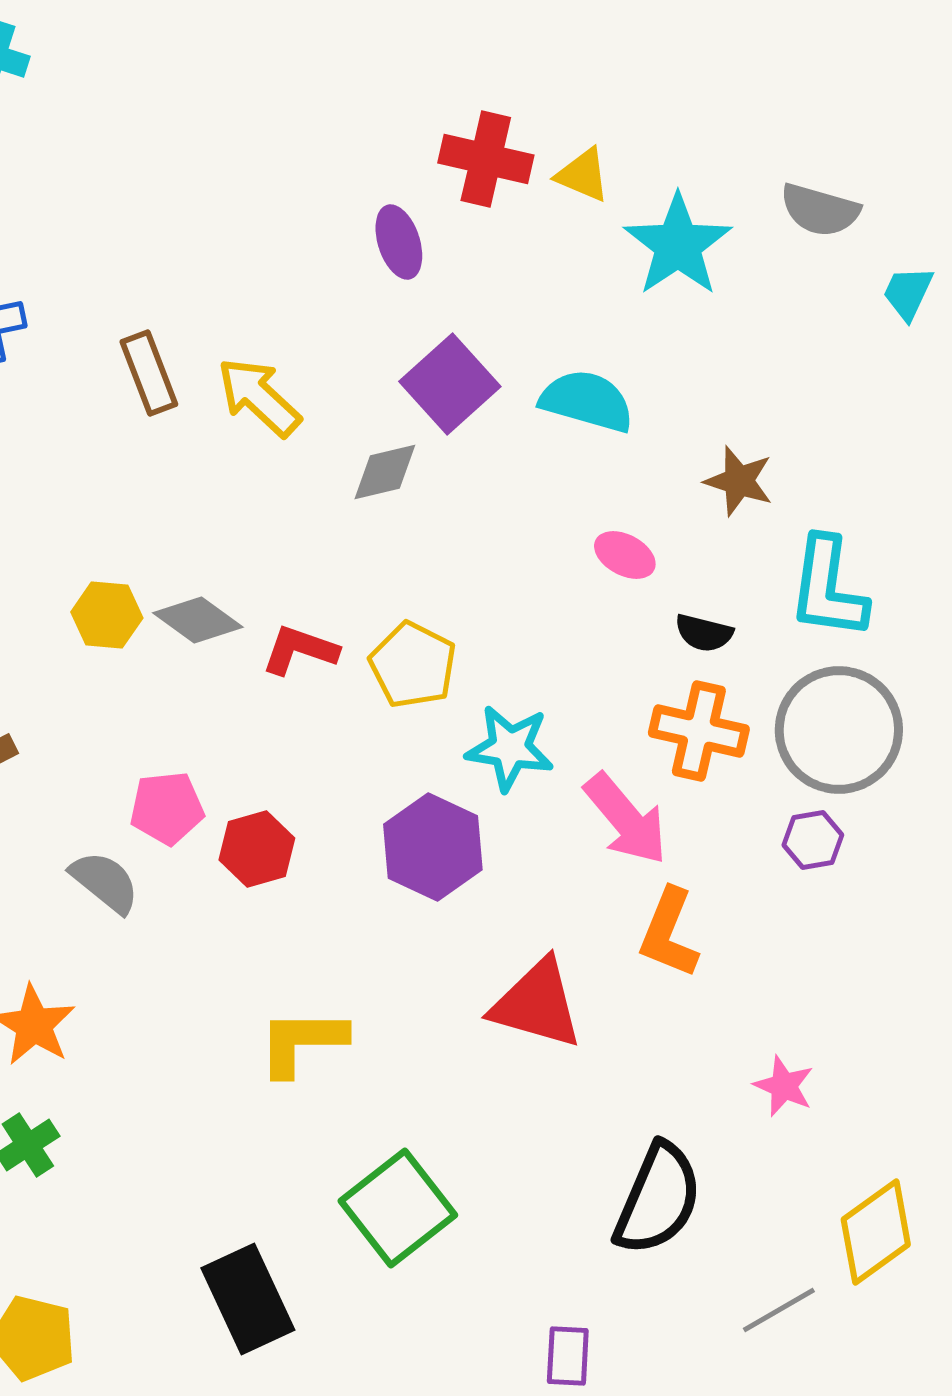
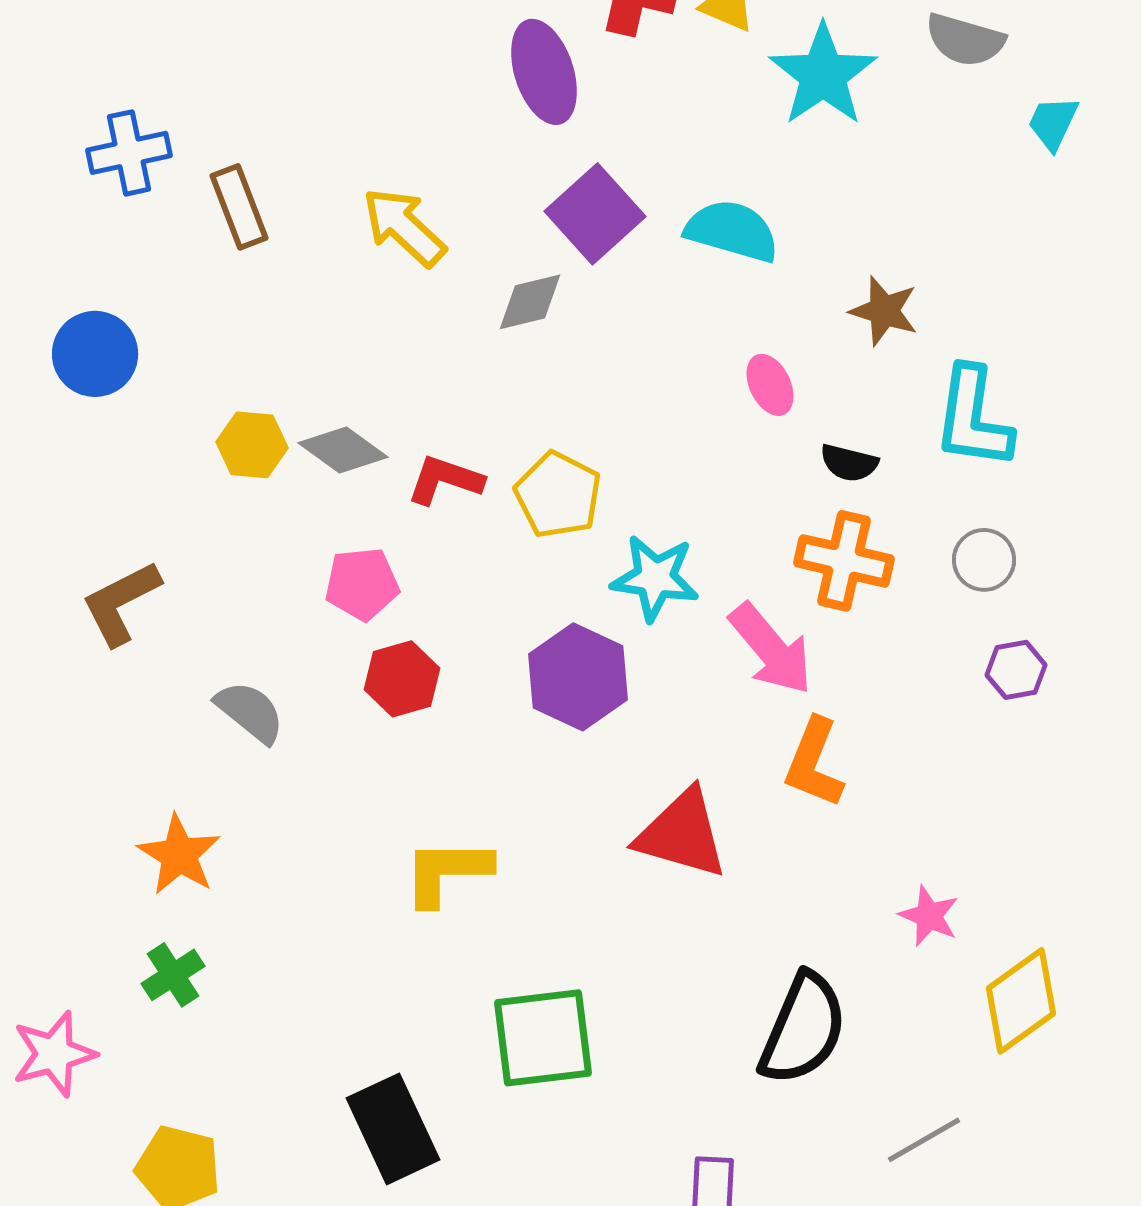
purple ellipse: (399, 242) -> (544, 72), size x1.4
brown rectangle: (149, 373) -> (239, 207), moved
pink ellipse: (625, 555) -> (770, 385), turned 36
gray circle: (839, 730) -> (984, 560), size x0.5
pink pentagon: (167, 808) -> (362, 584), moved
purple hexagon: (813, 840) -> (1016, 670), moved
green square: (398, 1208) -> (543, 1038), turned 31
yellow diamond: (876, 1232) -> (1021, 1001), moved

